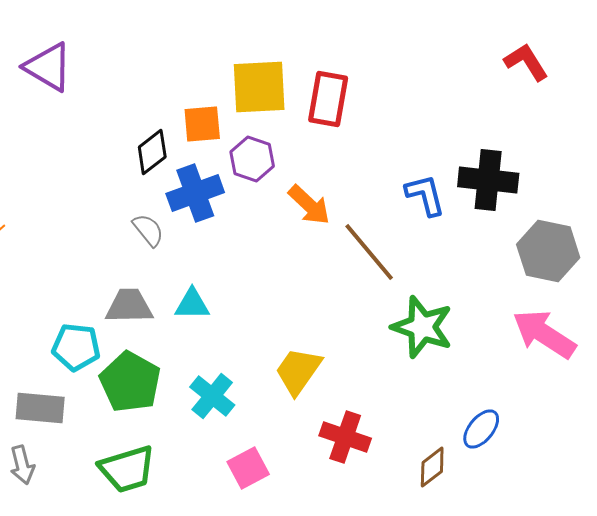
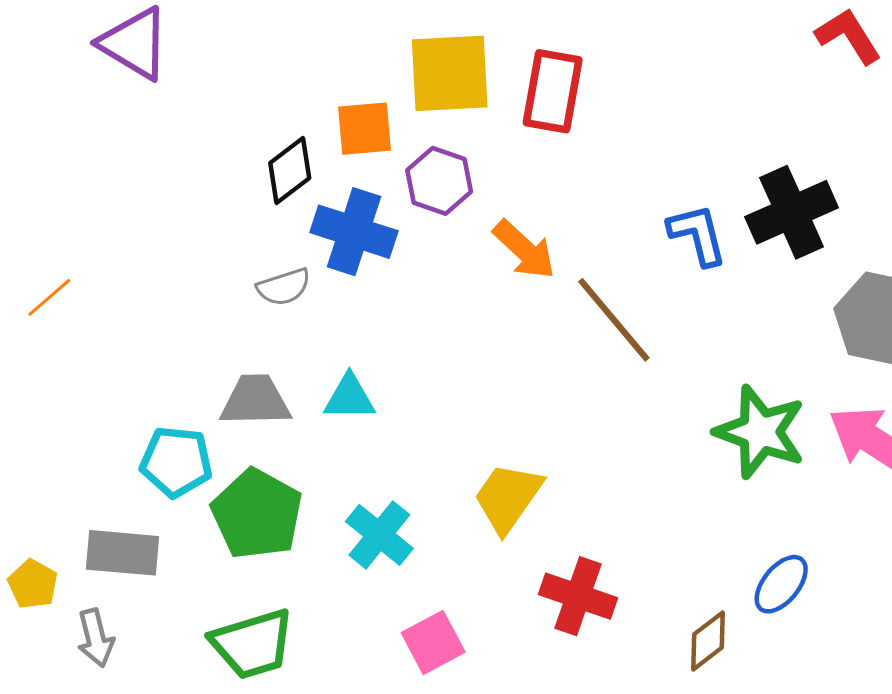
black cross: (488, 180) -> (792, 212), turned -30
blue cross: (195, 193) -> (354, 232), turned 38
gray semicircle: (148, 230) -> (284, 287), turned 111
green star: (422, 327) -> (760, 432), moved

